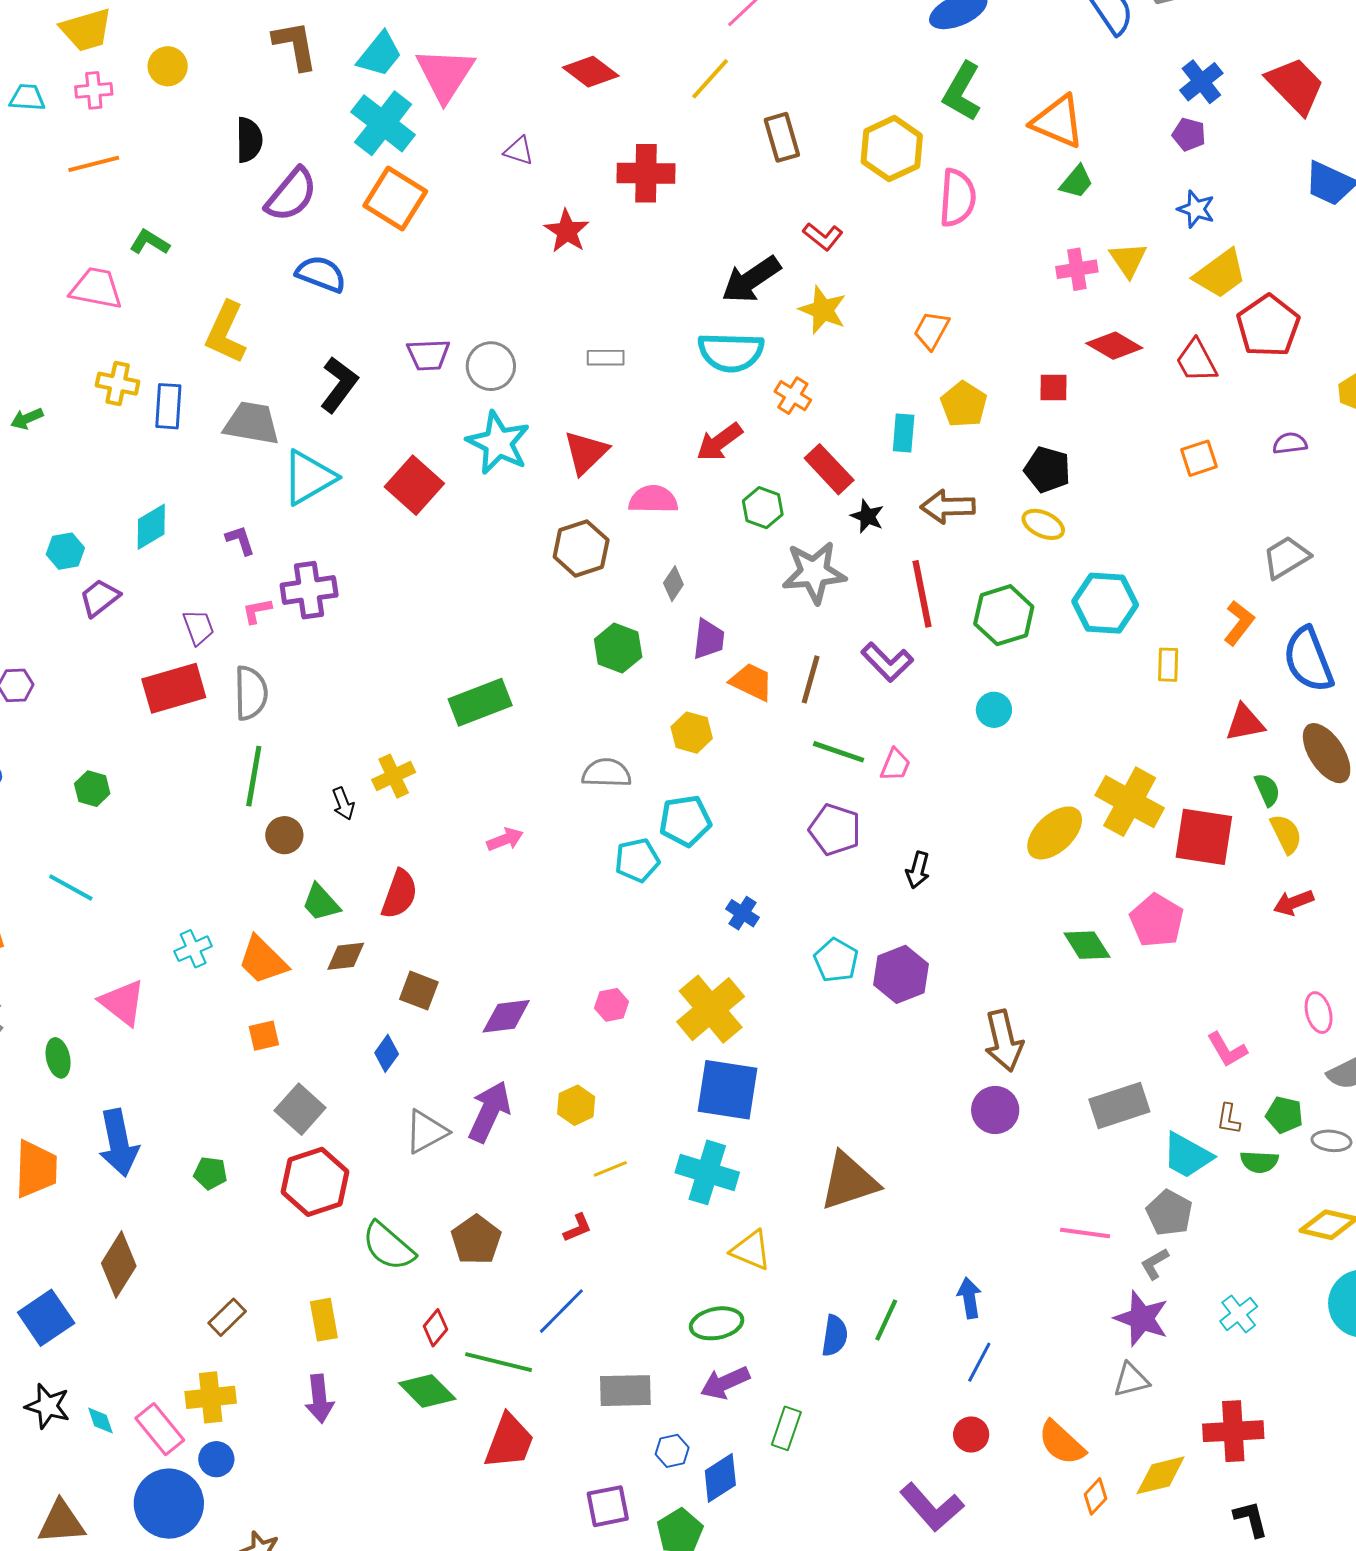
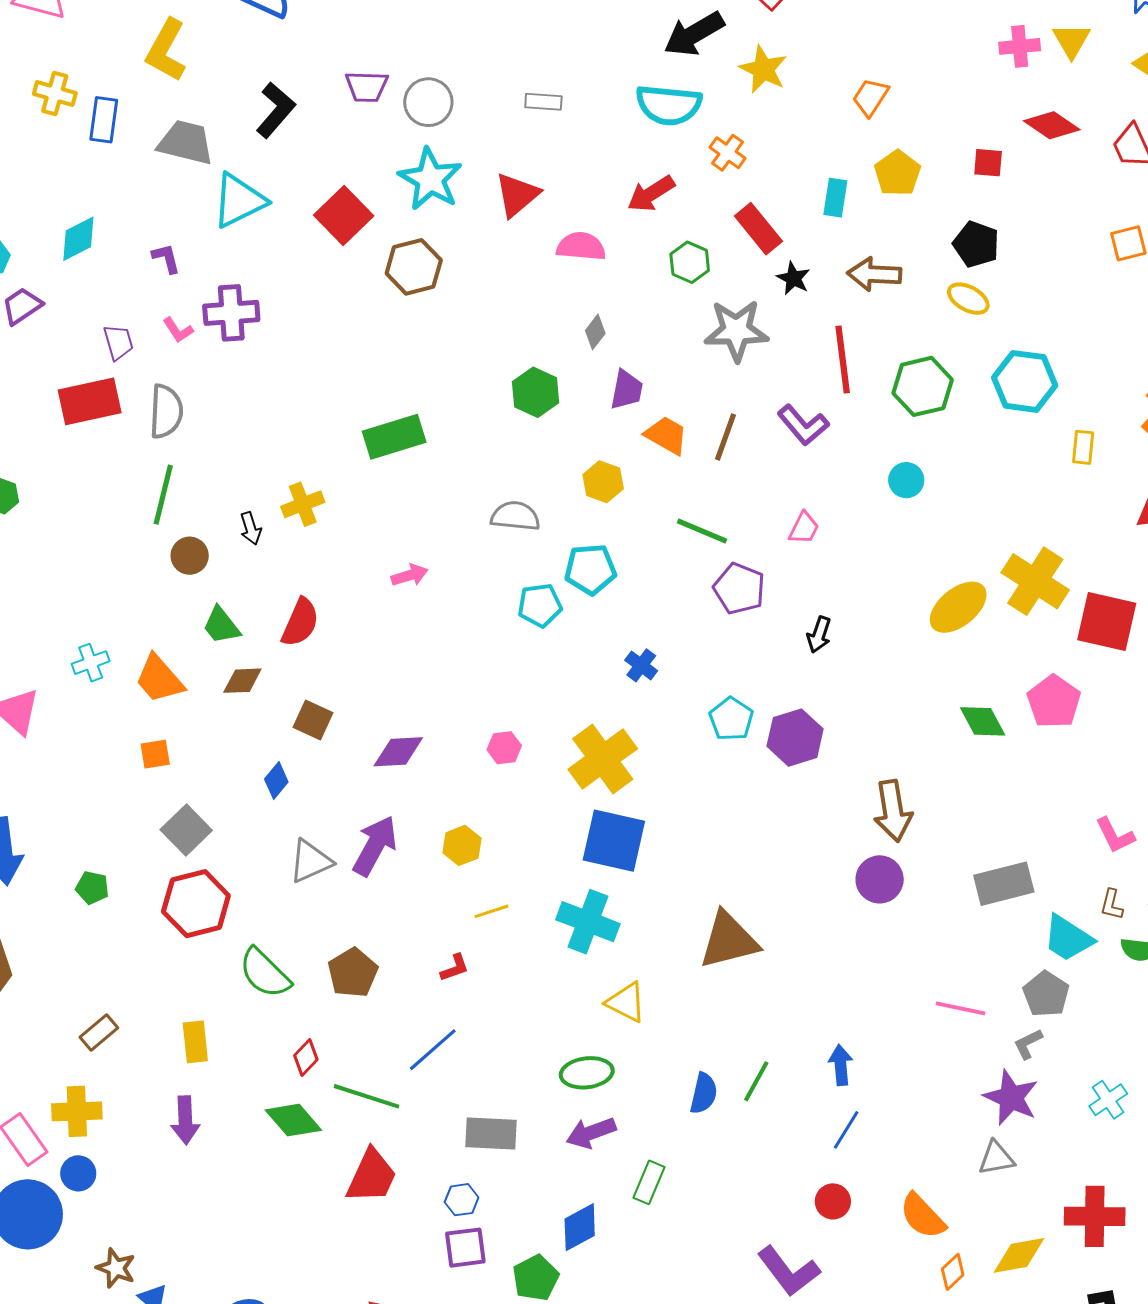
brown hexagon: (581, 548) -> (414, 267), moved
pink L-shape: (257, 611) -> (178, 330), turned -116
green line: (839, 752) -> (702, 531), moved
blue hexagon: (672, 1451) -> (462, 1200), moved

